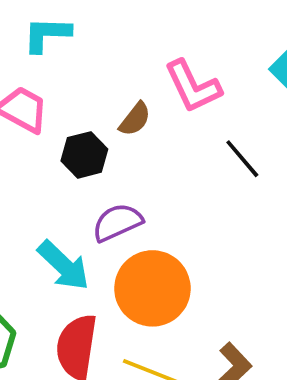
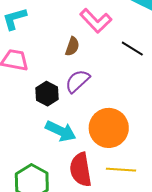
black hexagon: (84, 155) -> (47, 94), moved
purple semicircle: (117, 222) -> (77, 81), moved

